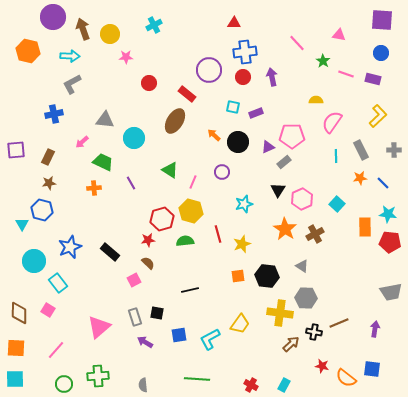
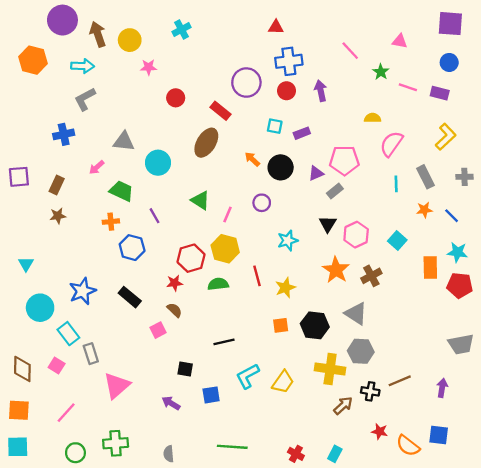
blue hexagon: (42, 210) -> (132, 248), moved
gray triangle: (302, 266) -> (356, 314), size x1.5
gray rectangle: (135, 317) -> (91, 354), moved
cyan L-shape: (210, 339) -> (248, 376), moved

